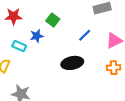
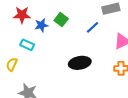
blue line: (85, 35) -> (92, 27), moved
blue star: (37, 36) -> (41, 25), moved

